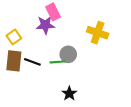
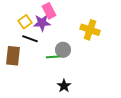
yellow square: (14, 37) -> (25, 22), moved
black line: (32, 62) -> (30, 39), moved

